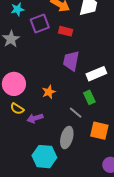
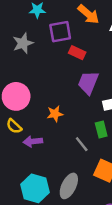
red rectangle: (66, 31) -> (77, 53), moved
gray ellipse: (67, 138) -> (69, 186), moved

